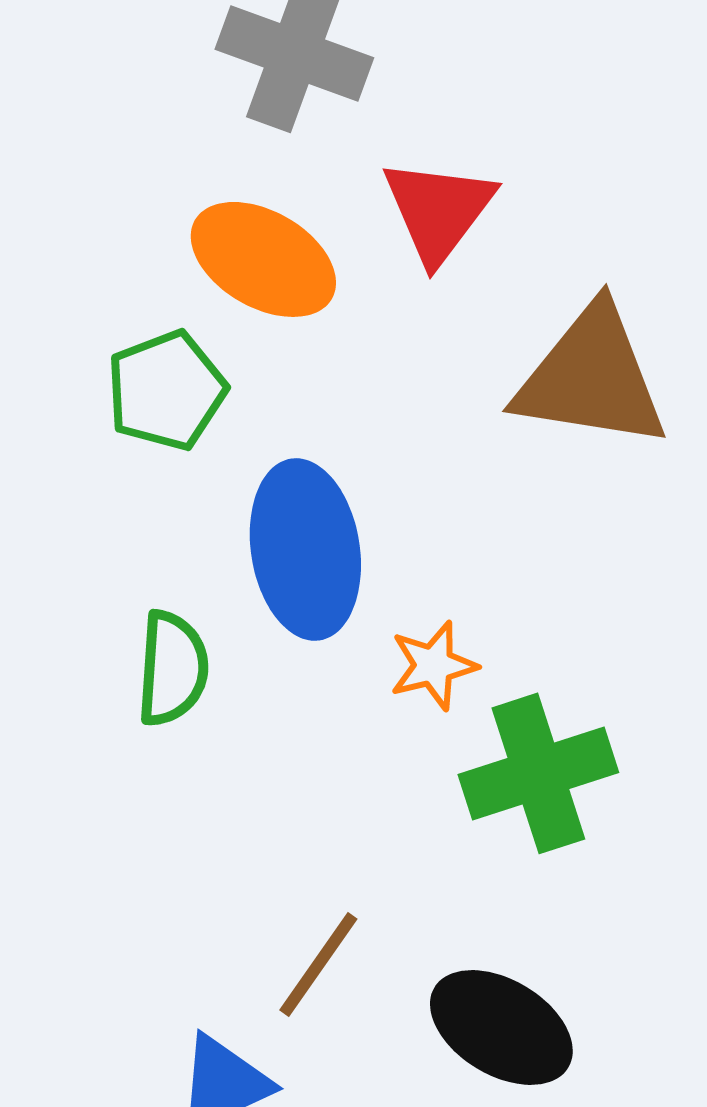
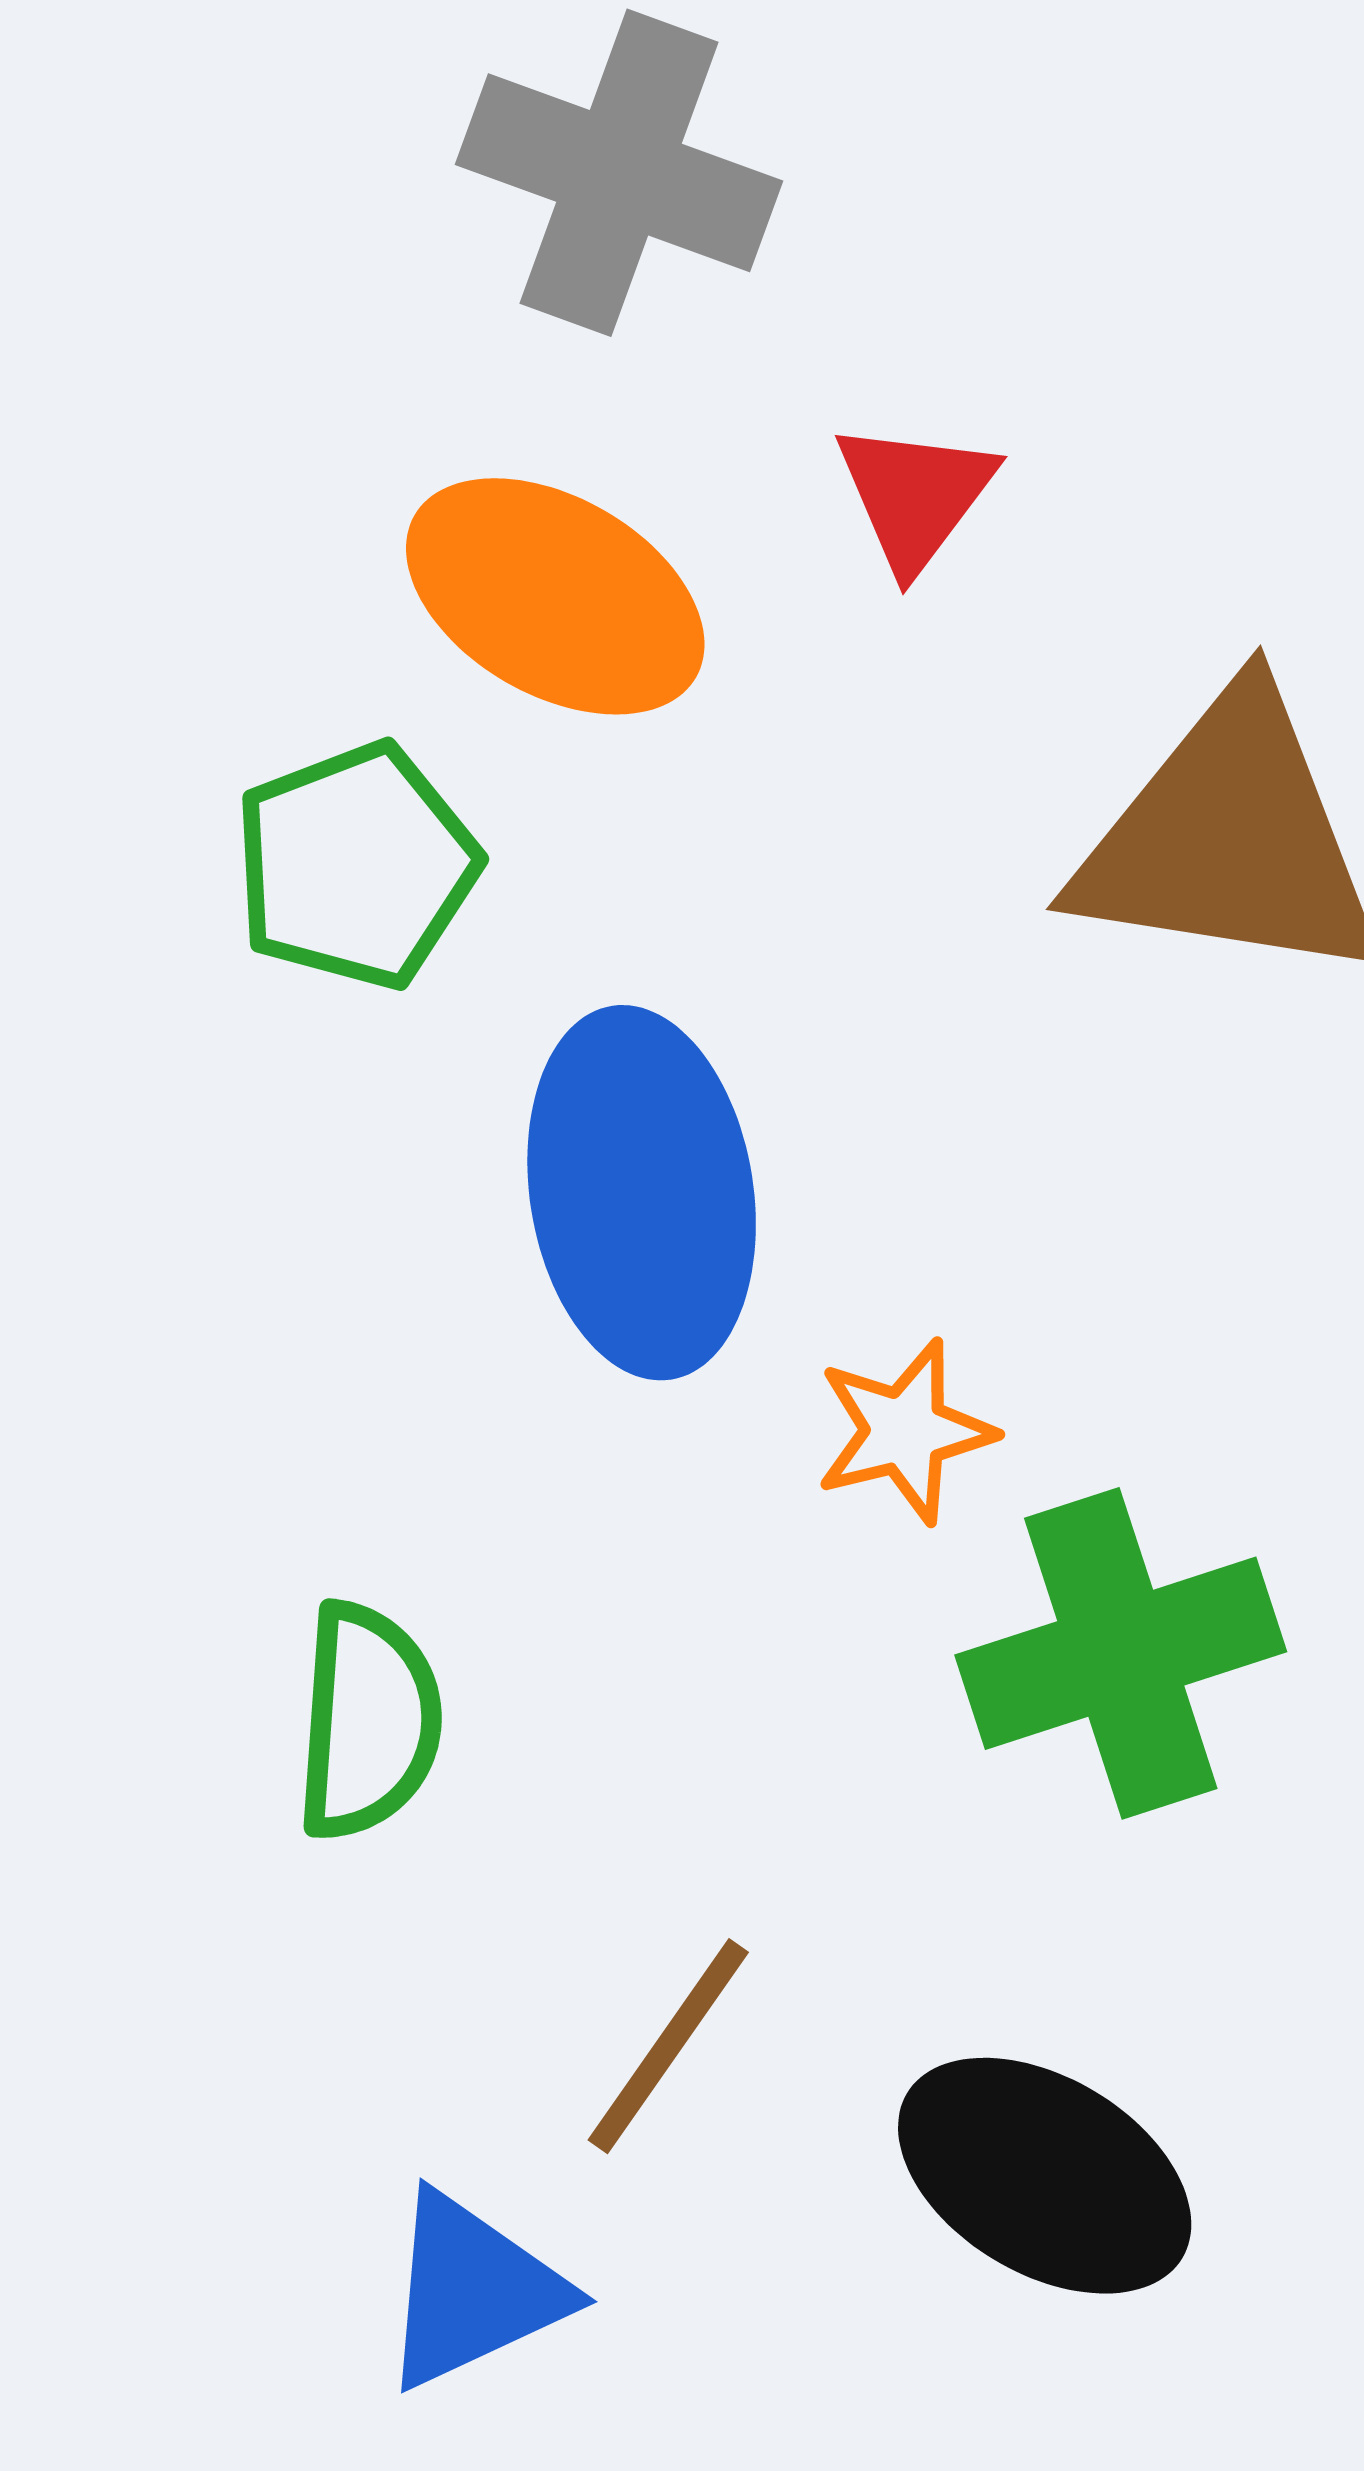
red triangle: (438, 210) -> (915, 496), size x0.7
green semicircle: (172, 668) -> (368, 1721), moved

